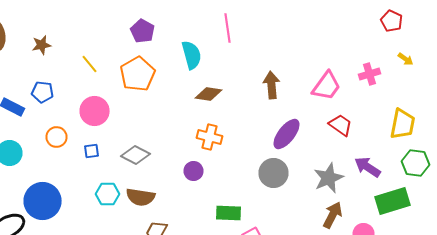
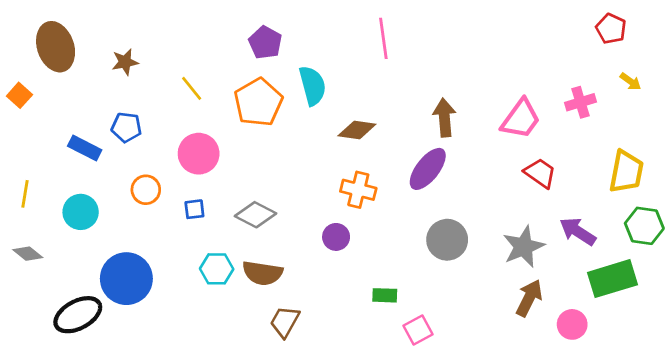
cyan semicircle: (192, 55) -> (312, 86), moved
purple ellipse: (286, 134) -> (428, 169), moved
green rectangle: (228, 213) -> (385, 295), size x0.7

